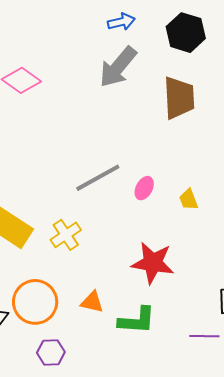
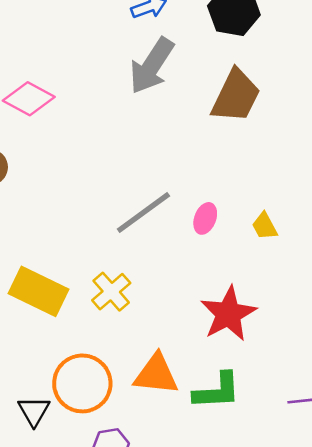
brown trapezoid: (179, 98) -> (236, 96), turned 36
red star: (153, 263) -> (228, 314), turned -30
orange triangle: (92, 302) -> (156, 374), size x1.5

